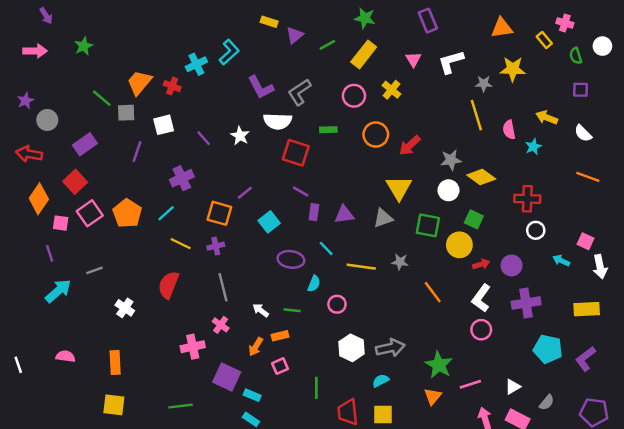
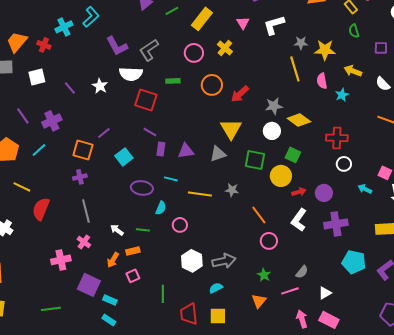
green semicircle: (576, 56) -> (354, 31), moved
yellow star: (513, 69) -> (325, 50), moved
purple line: (137, 152) -> (23, 116), moved, turned -54
yellow line: (181, 244) -> (22, 187), moved
cyan line: (326, 248) -> (171, 179), turned -32
pink circle: (481, 330) -> (269, 241), moved
green star: (439, 365) -> (264, 275), size x0.6
gray semicircle: (547, 402) -> (302, 272), moved

